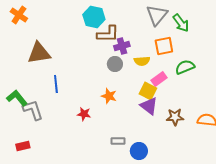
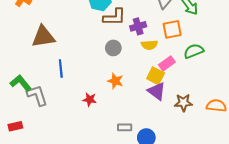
purple cross: (122, 46) -> (138, 26), moved
gray circle: (115, 64) -> (113, 48), moved
red rectangle: (23, 146) -> (15, 126), moved

